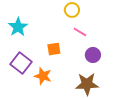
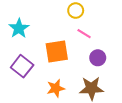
orange square: (54, 49) -> (57, 51), size x1.6
orange star: (43, 76) -> (56, 88), moved, turned -30

